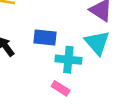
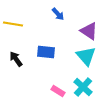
cyan cross: (68, 60) -> (83, 87), moved, turned 36

